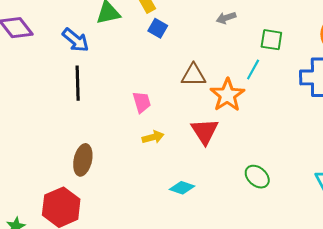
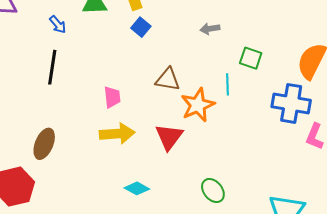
blue arrow: (76, 40) -> (58, 25), size x0.7
cyan line: (253, 69) -> (228, 84), turned -40
yellow arrow: (153, 137) -> (117, 134), size x1.6

